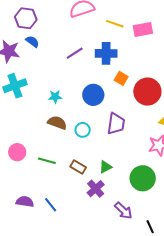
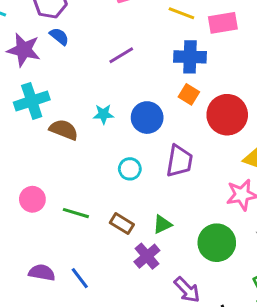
blue cross: (106, 53) -> (190, 57), moved
cyan star: (55, 97) -> (103, 114), moved
brown semicircle: (57, 123) -> (64, 130), moved

